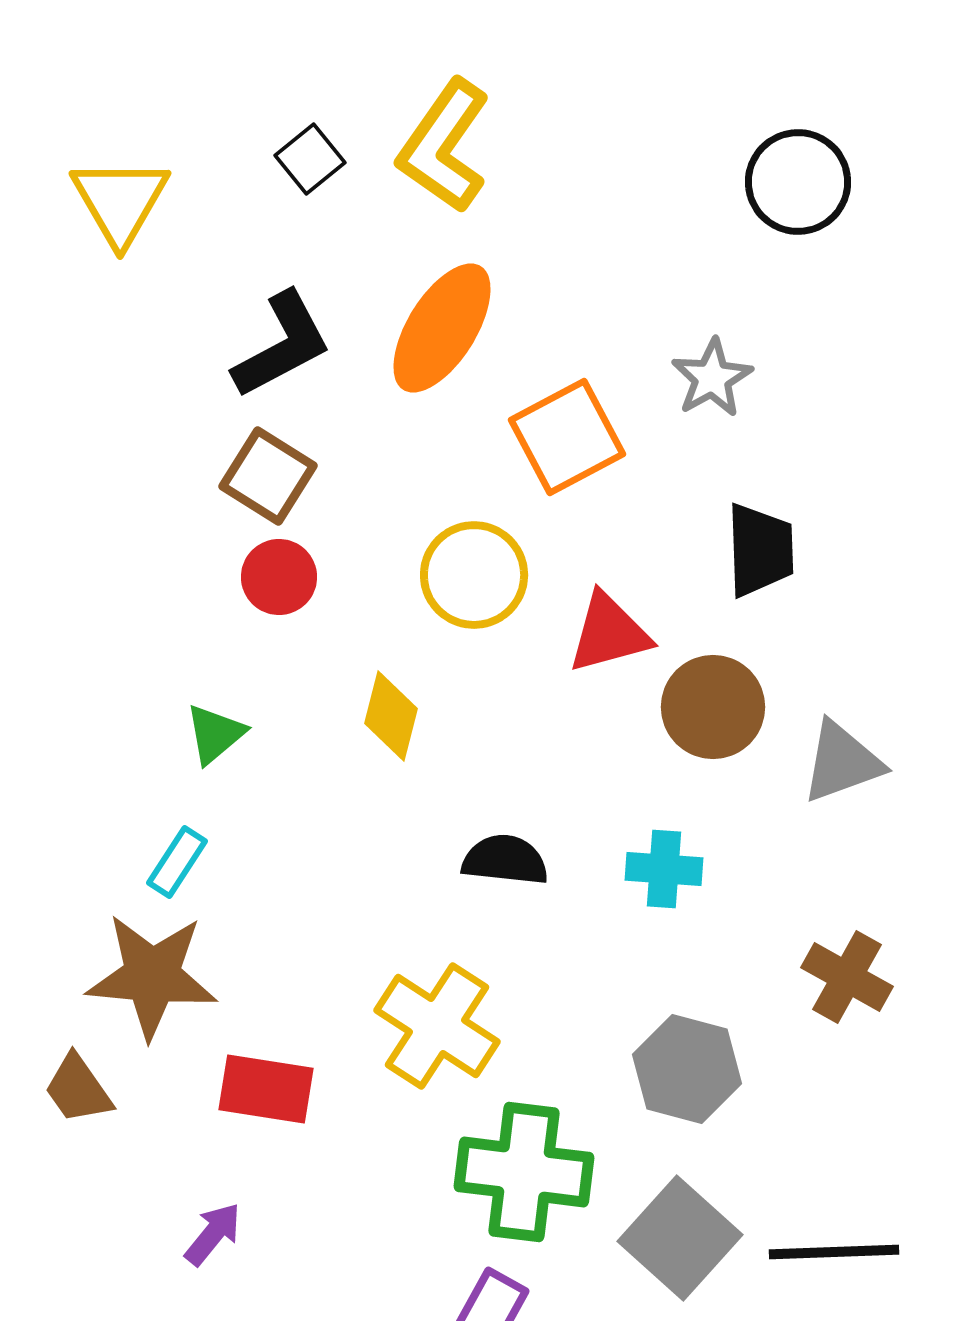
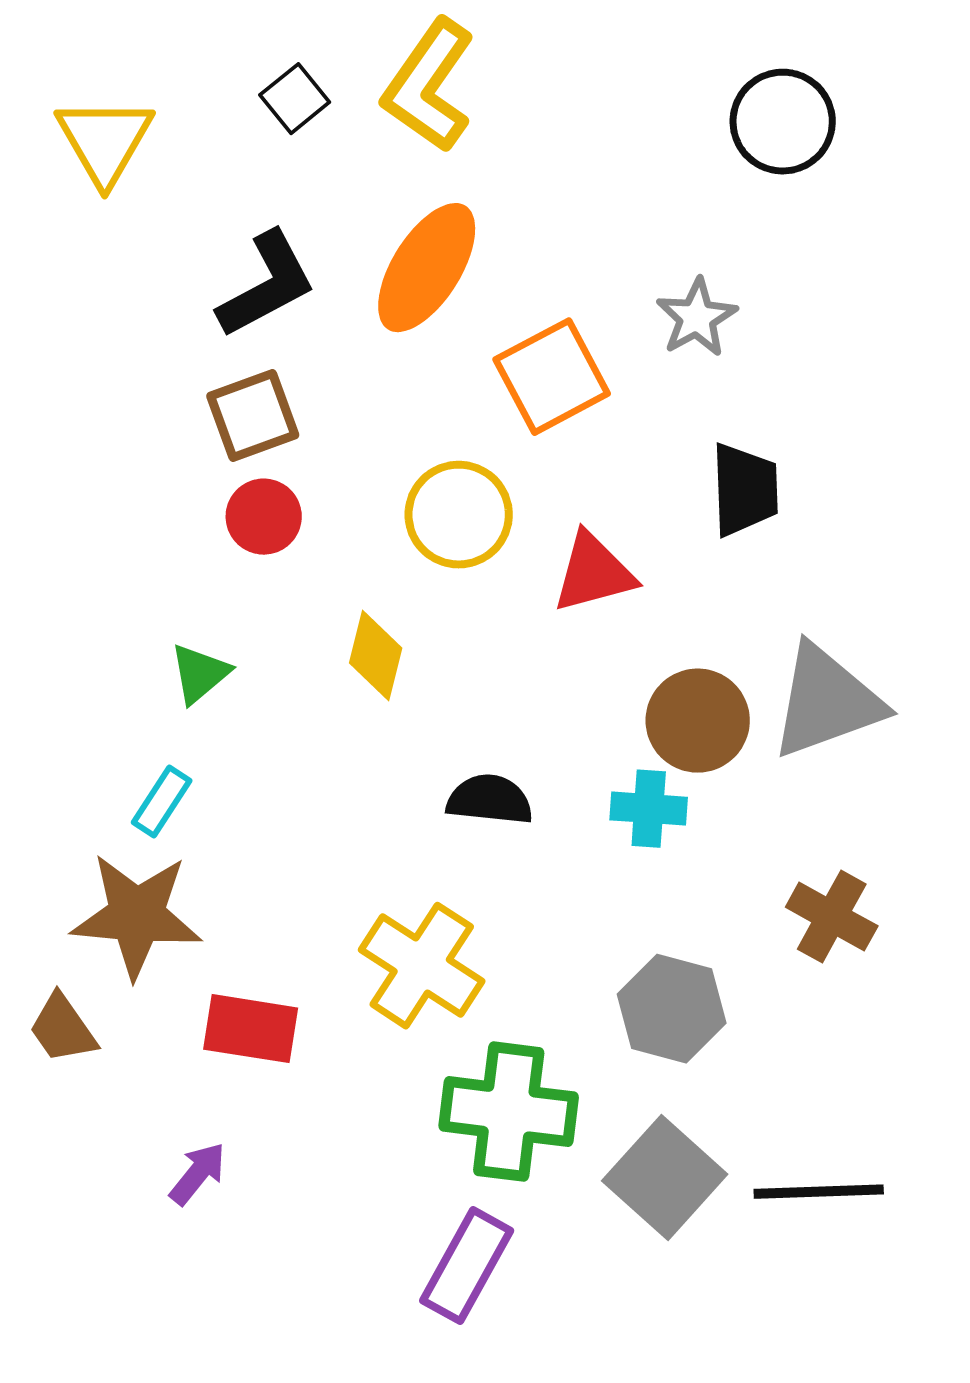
brown square: (268, 476) -> (253, 416), turned 38
brown circle: (713, 707) -> (698, 721), moved
gray triangle: (842, 762) -> (827, 702), size x1.4

